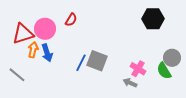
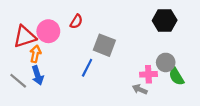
blue arrow: (47, 53) -> (38, 75), moved
gray circle: (172, 58) -> (166, 62), moved
gray square: (97, 61) -> (104, 45), moved
pink cross: (138, 69) -> (148, 74), turned -35

